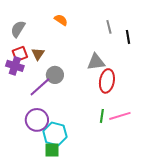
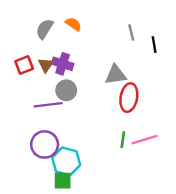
gray semicircle: (18, 29) -> (45, 29), moved
purple cross: (15, 66) -> (63, 64), moved
purple line: (40, 87) -> (48, 105), turned 35

